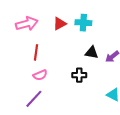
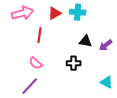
red line: (36, 52) -> (40, 35), moved
pink semicircle: (40, 75) -> (36, 63), turned 64

